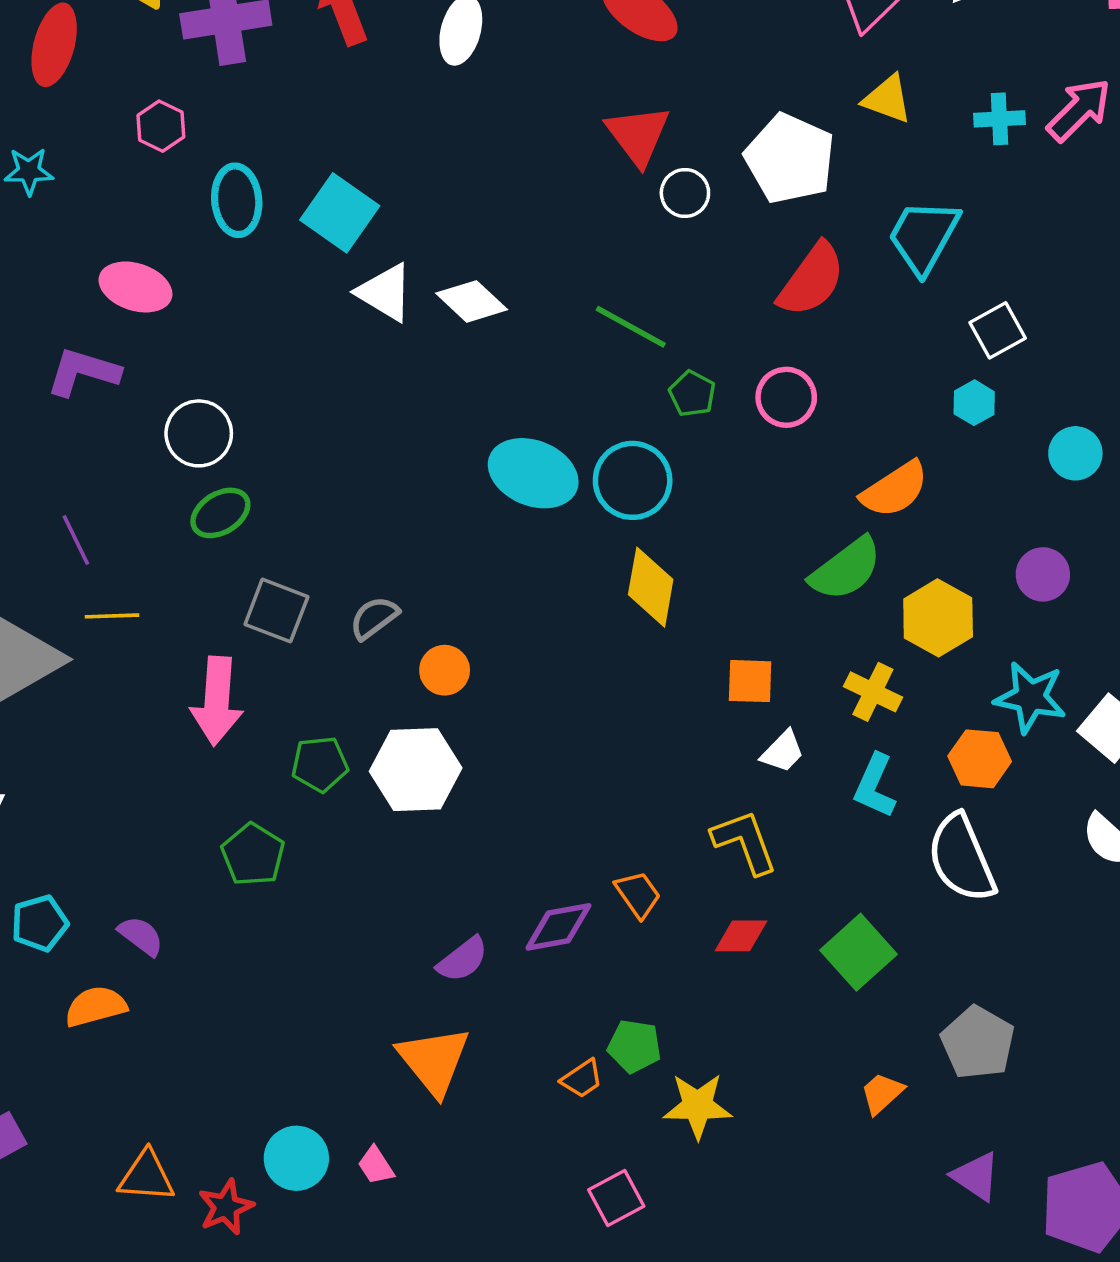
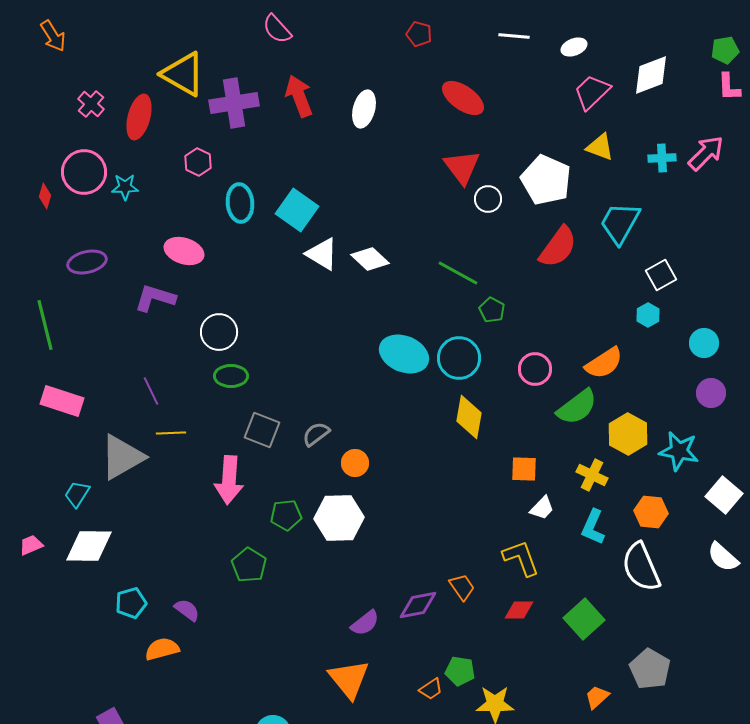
pink circle: (786, 397) -> (535, 369), moved
green ellipse: (220, 513) -> (231, 376), turned 32
purple circle: (1043, 574) -> (711, 393), moved
cyan star: (1030, 697) -> (679, 451), moved

